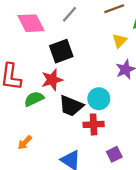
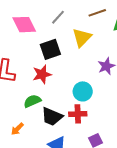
yellow triangle: (120, 41) -> (82, 38), moved, size x1.5
green semicircle: (34, 99) -> (32, 101), moved
black trapezoid: (71, 106) -> (52, 117), moved

